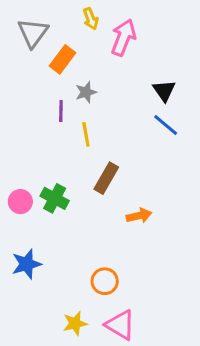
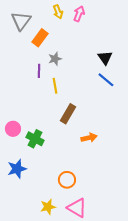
pink arrow: (123, 38) -> (79, 14), moved, size x0.7
green cross: (55, 198) -> (35, 139), moved

